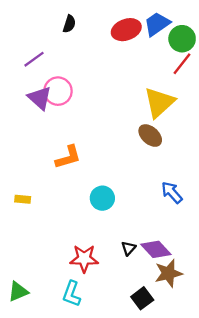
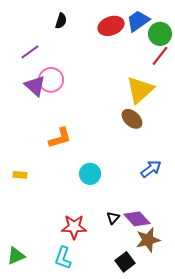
blue arrow: (172, 192) -> (151, 169), turned 95

